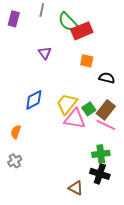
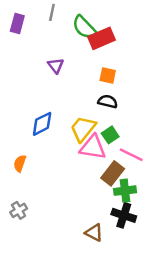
black semicircle: (107, 78) -> (108, 101), moved
brown rectangle: (106, 110) -> (113, 173), moved
gray cross: (15, 161) -> (19, 210), moved

